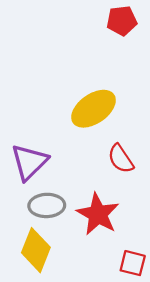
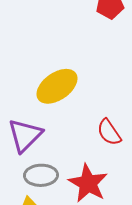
yellow ellipse: (94, 109) -> (57, 86), moved

